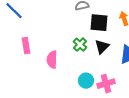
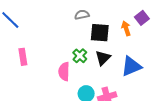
pink semicircle: (52, 60) -> (64, 72), moved

